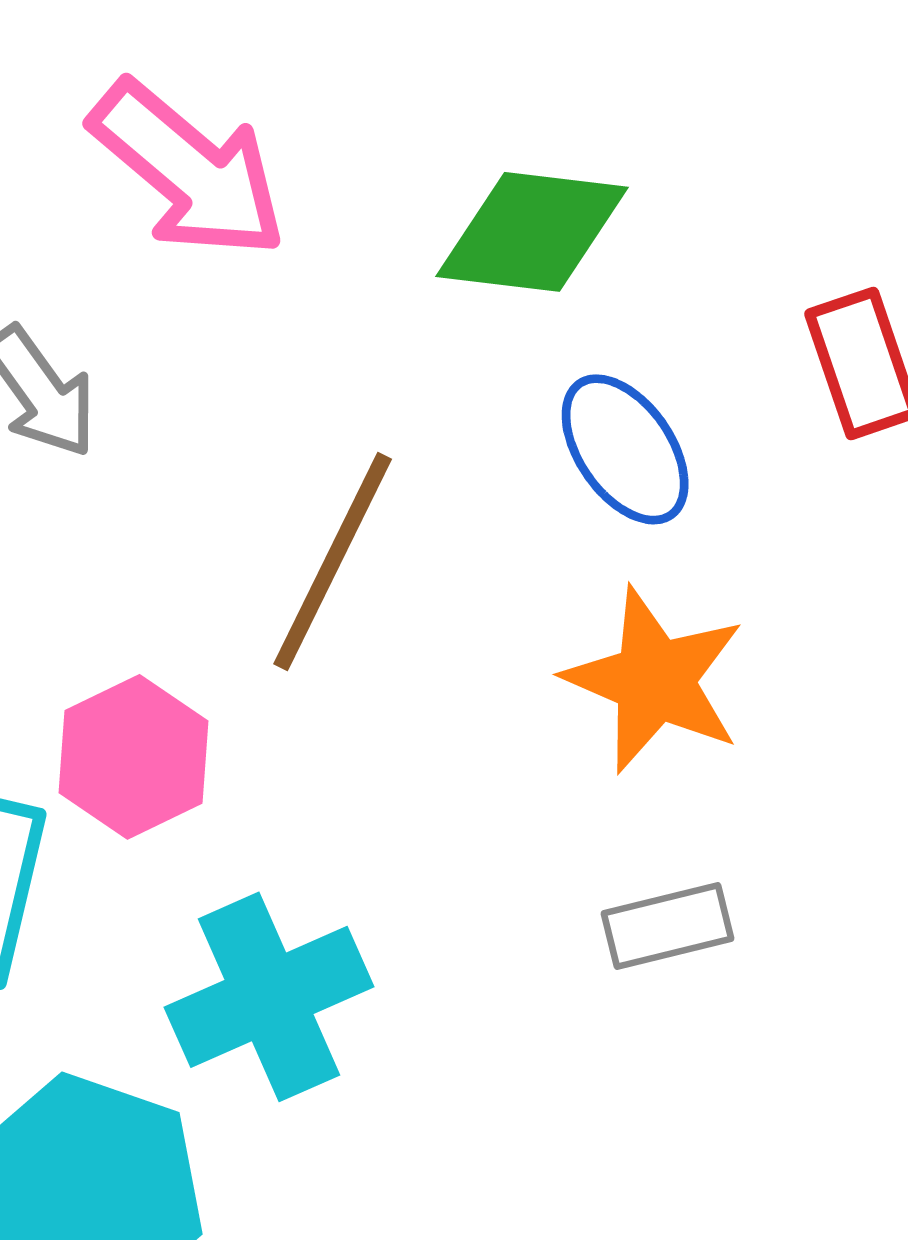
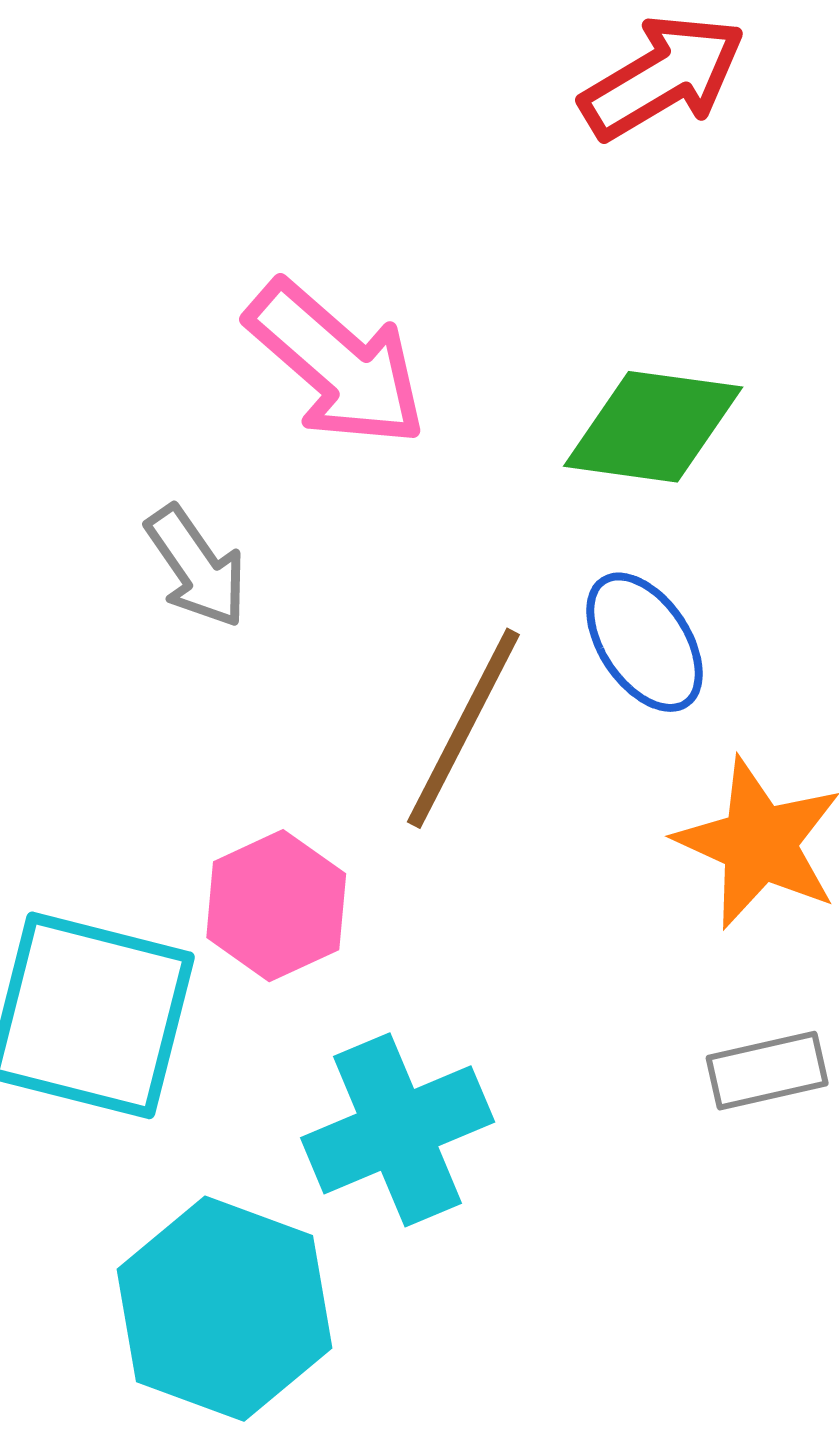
blue ellipse: (625, 449) -> (645, 642), moved

